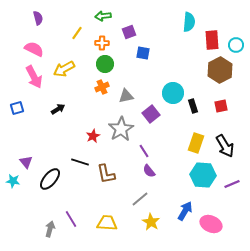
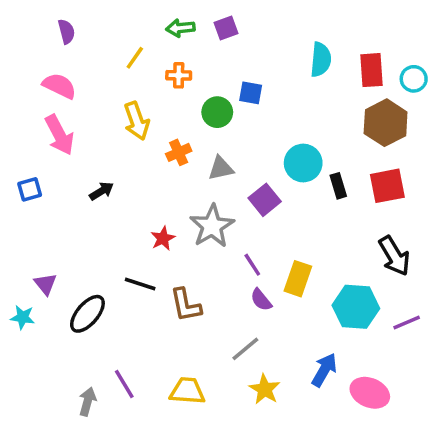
cyan semicircle: (189, 22) -> (321, 60), moved
purple square: (129, 32) -> (226, 28), moved
green circle: (105, 64) -> (217, 112), moved
yellow arrow: (64, 69) -> (137, 121), moved, turned -80
red square: (221, 106) -> (387, 186), size x1.5
yellow rectangle: (196, 143) -> (298, 279), moved

